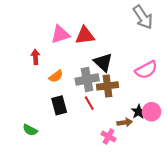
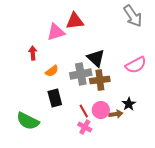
red triangle: (85, 35) -> (75, 21), moved
red line: (89, 103) -> (84, 111), moved
pink circle: (152, 112) -> (101, 110), moved
green semicircle: (30, 130) -> (28, 121), size x1.6
pink cross: (109, 136) -> (85, 127), moved

